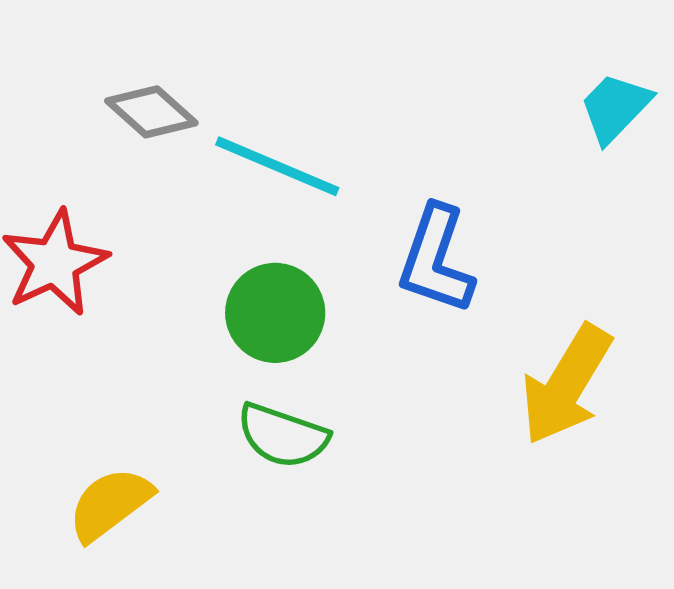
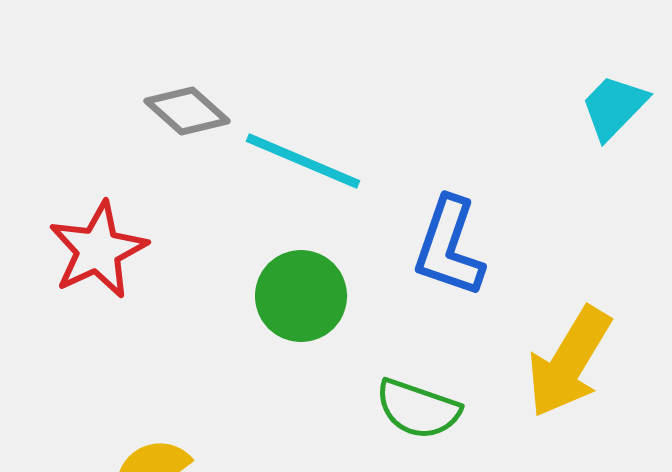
green semicircle: (283, 436) -> (418, 409), moved

